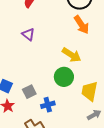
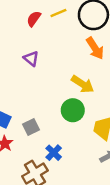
blue cross: (48, 105) -> (54, 153), moved, turned -32

